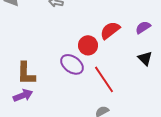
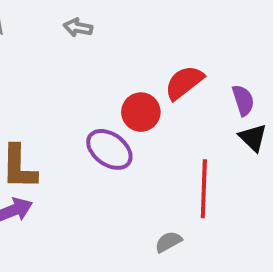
purple semicircle: (143, 27) -> (243, 100), moved, turned 105
red line: (104, 79) -> (204, 189), moved, turned 36

